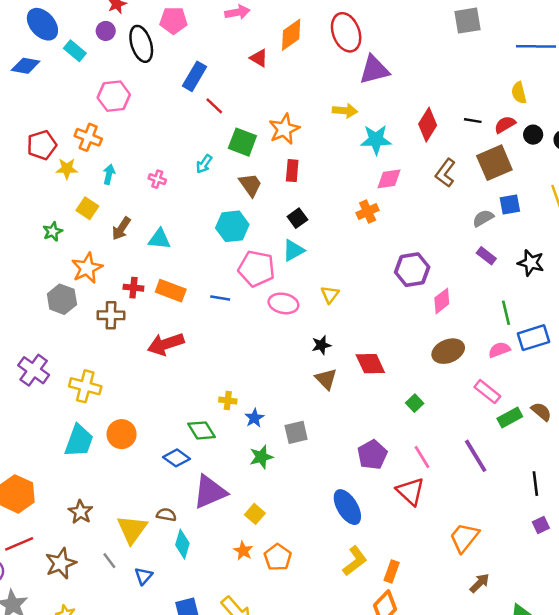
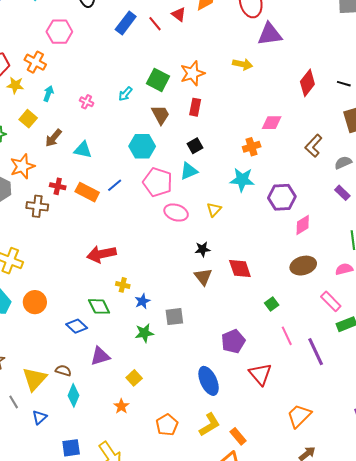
red line: (214, 106) -> (155, 24), moved
cyan star: (376, 140) -> (242, 180), moved
brown L-shape: (445, 173) -> (313, 146), moved
blue line: (220, 298) -> (115, 185), moved, turned -56
red arrow: (166, 344) -> (101, 254), moved
pink line: (422, 457) -> (287, 336), moved
purple triangle: (210, 492) -> (100, 356), size x0.7
orange pentagon: (278, 557) -> (167, 425), moved
orange rectangle: (392, 571) -> (238, 436), turned -66

